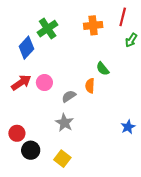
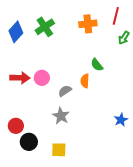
blue diamond: (26, 48) -> (16, 32), moved
red arrow: (21, 83) -> (20, 78), turned 36
yellow square: (62, 159) -> (59, 150), turned -35

